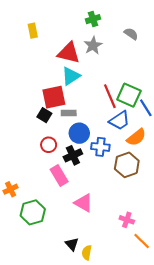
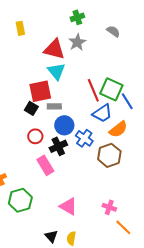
cyan triangle: (71, 76) -> (56, 71), turned -36
blue cross: (100, 147) -> (84, 138), turned 30
pink triangle: (83, 203) -> (68, 206), moved
black triangle: (72, 244) -> (51, 236), moved

